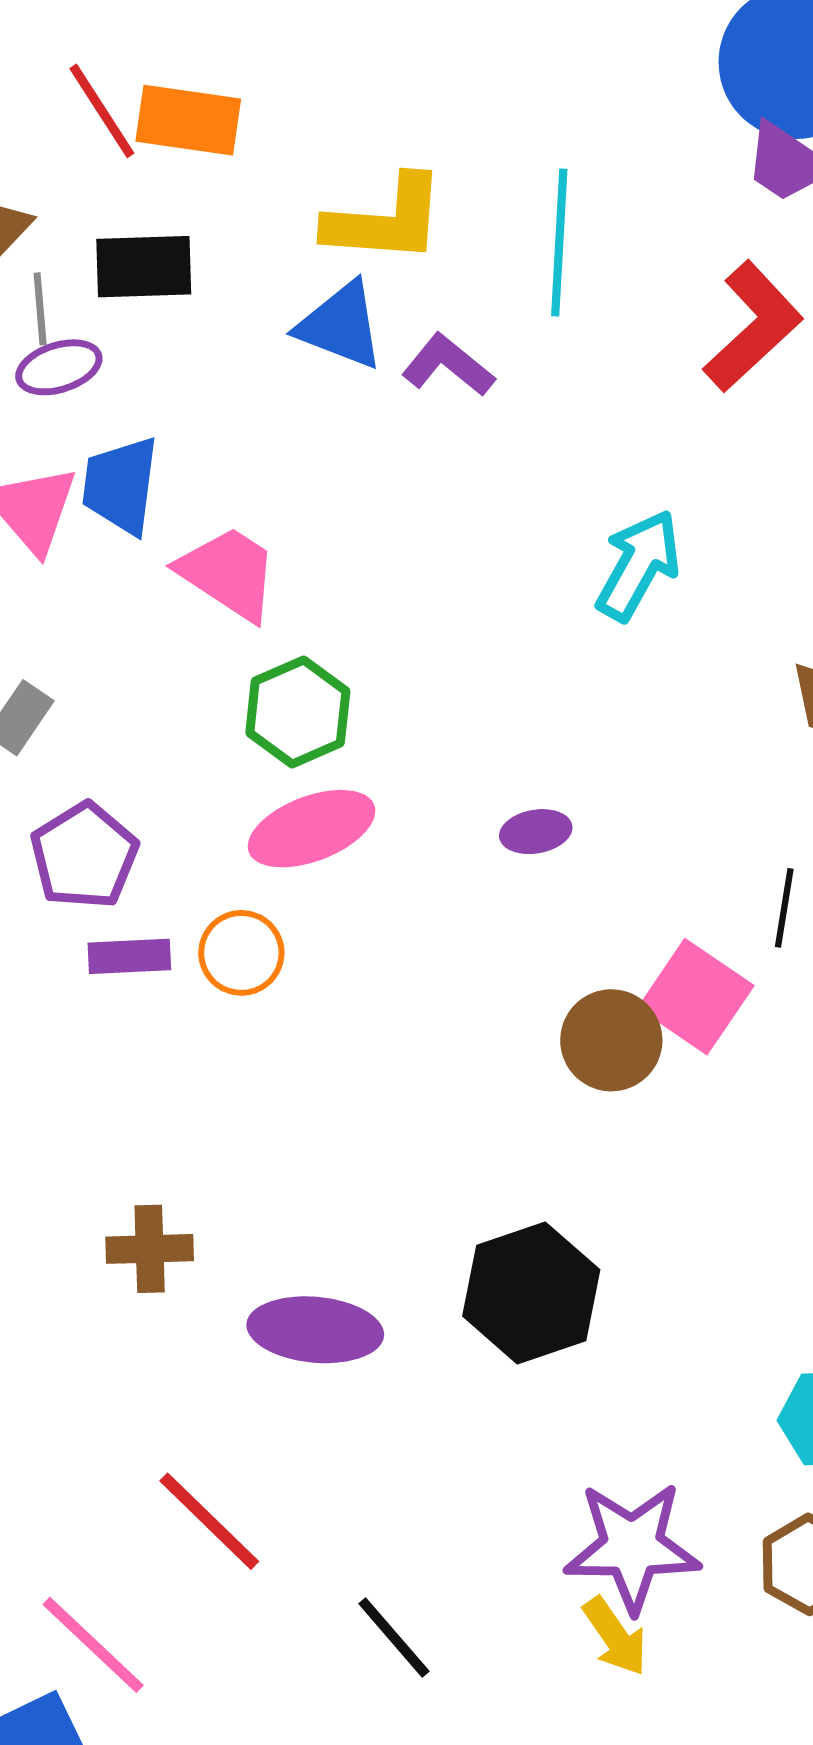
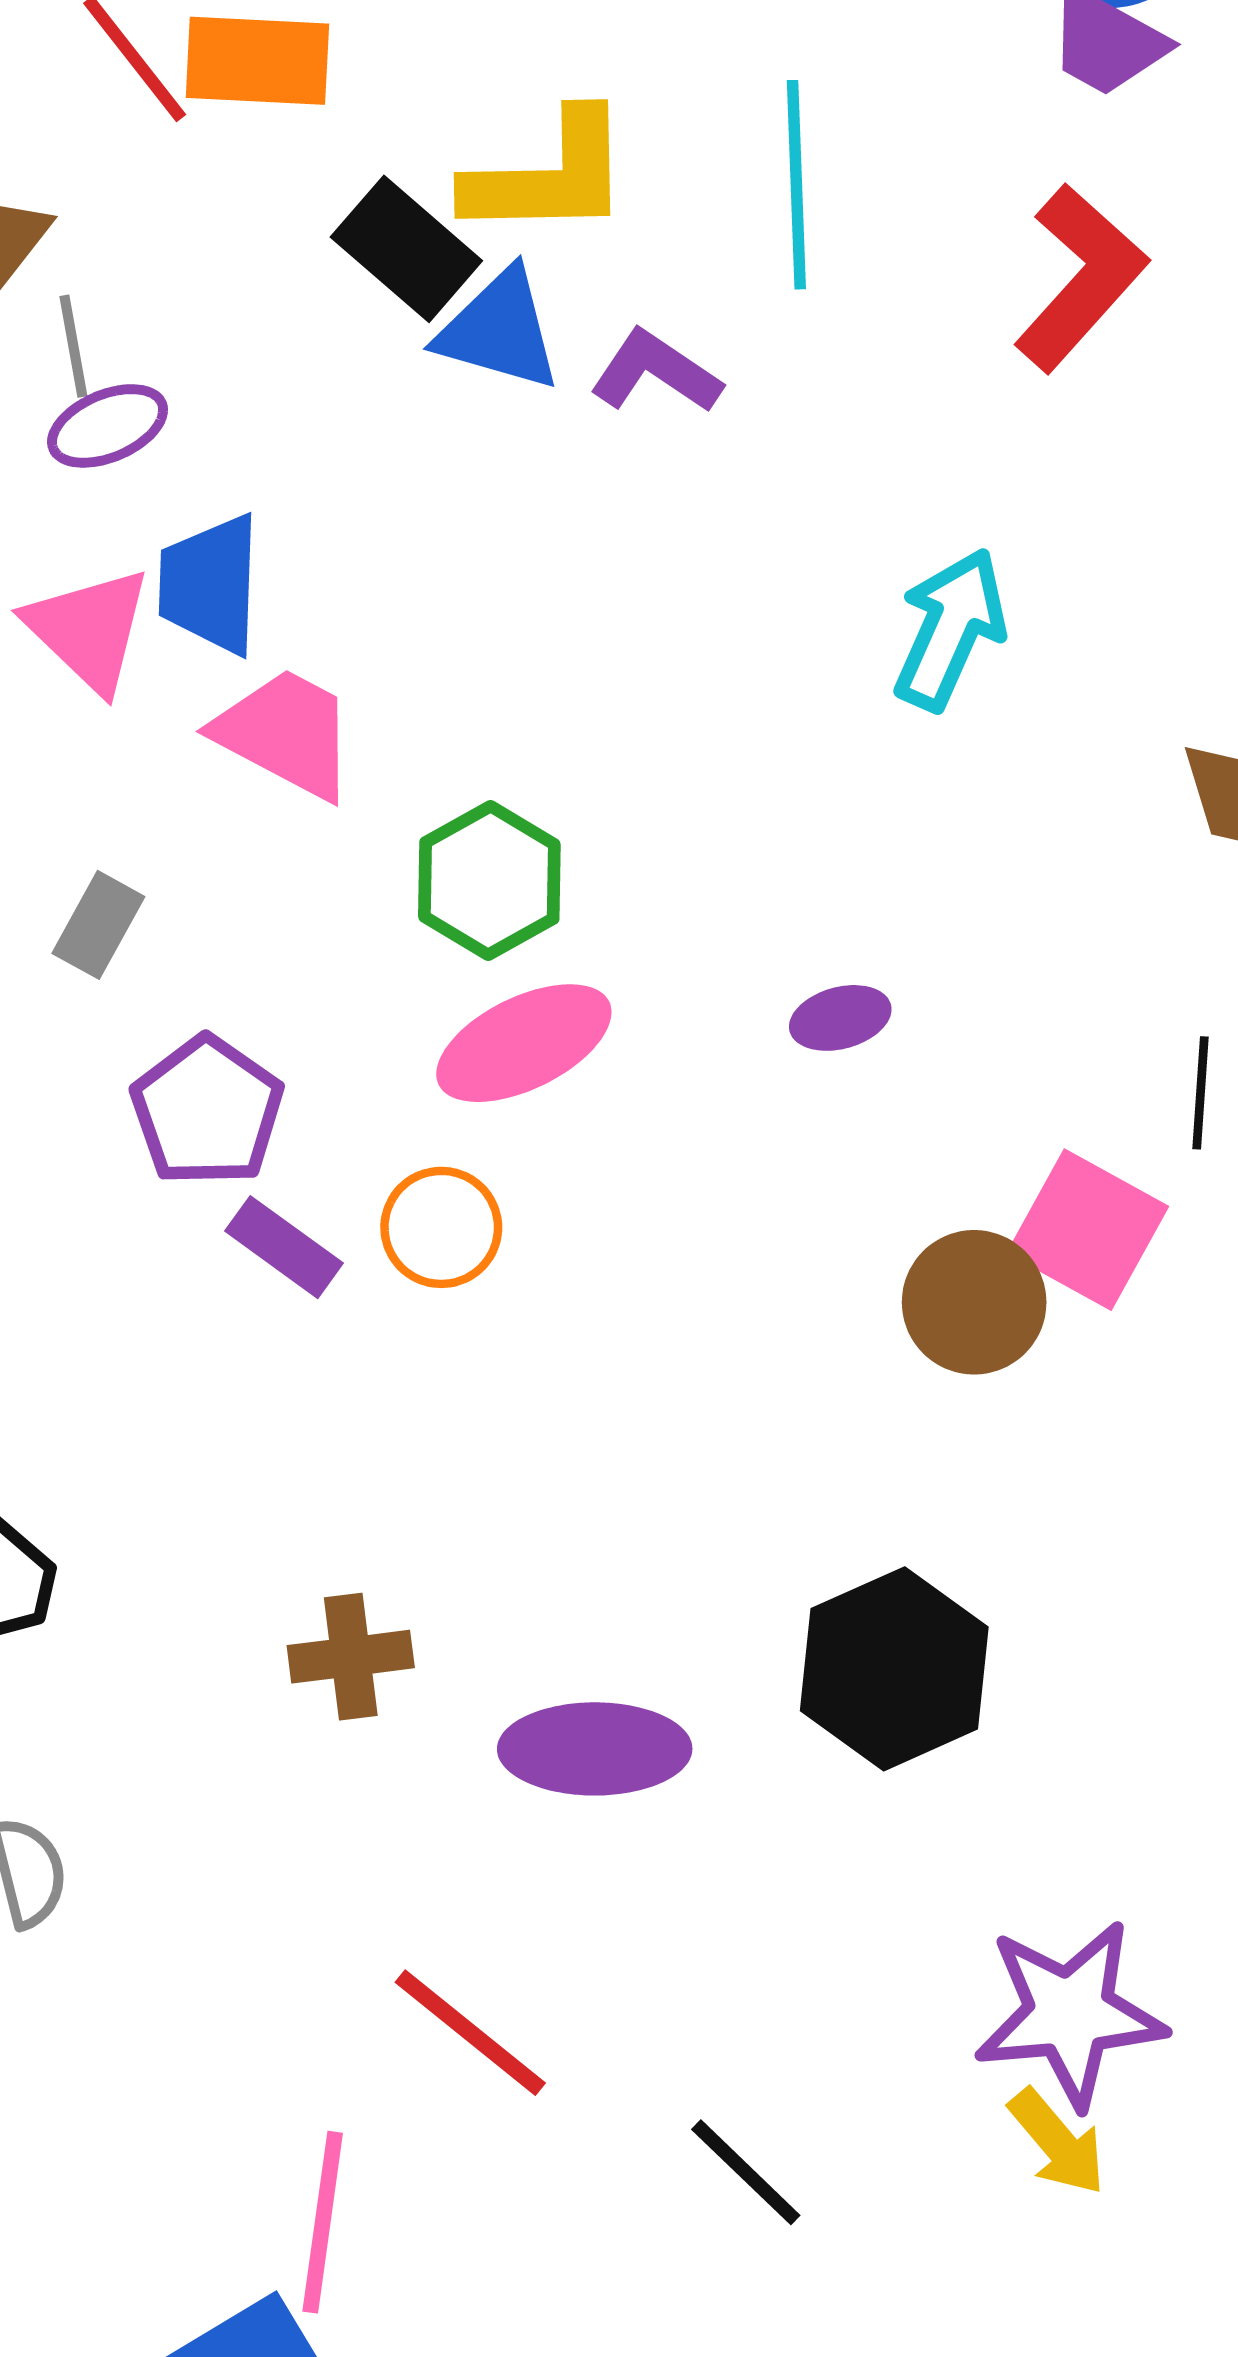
black rectangle: (144, 267) -> (406, 249), moved, turned 48
pink trapezoid: (228, 573) -> (286, 733), moved
purple rectangle: (129, 956) -> (284, 1247), turned 44
pink line: (93, 1645) -> (323, 2222), turned 60

